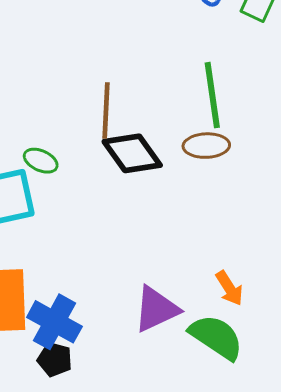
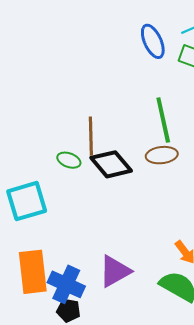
green ellipse: (41, 161) -> (69, 160), moved
purple triangle: (156, 309) -> (115, 271), moved

